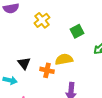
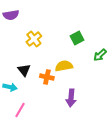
yellow cross: (42, 20) -> (34, 39), moved

